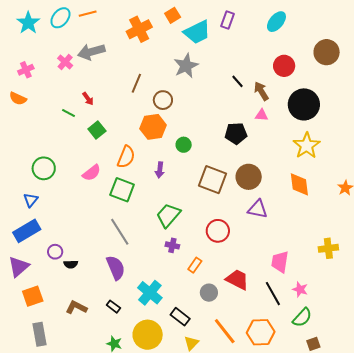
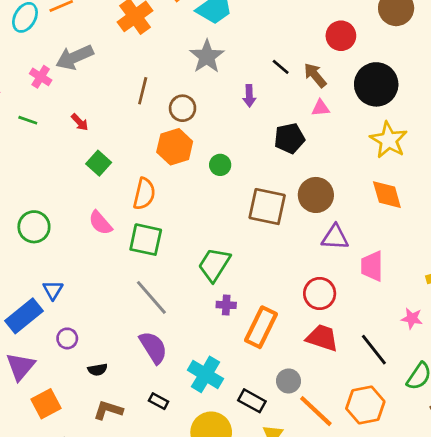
green line: (68, 113) -> (28, 120), moved
purple arrow: (160, 170) -> (249, 96), moved
pink semicircle: (92, 173) -> (100, 223), turned 96
blue triangle: (31, 200) -> (53, 290), moved
red circle: (218, 231) -> (320, 294), moved
pink trapezoid: (280, 262) -> (372, 266), moved
black semicircle: (71, 264) -> (98, 370), moved
orange rectangle: (195, 265) -> (261, 327), size x1.8
pink star: (300, 289) -> (412, 318), moved
gray circle: (209, 293) -> (289, 381), moved

